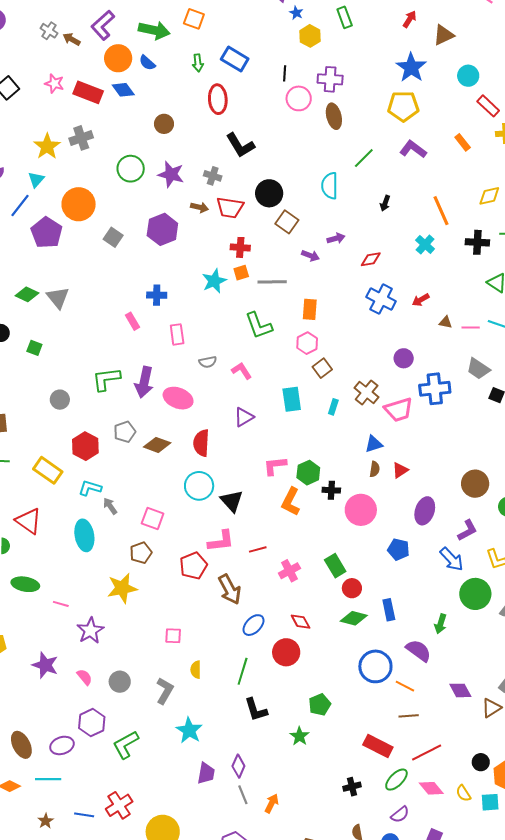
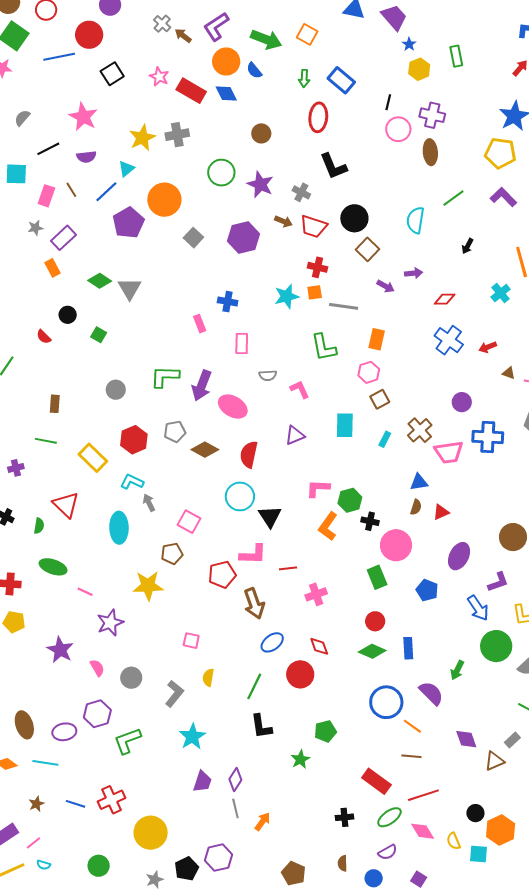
green rectangle: (335, 566) -> (377, 577), moved

